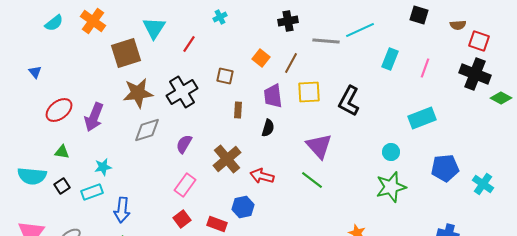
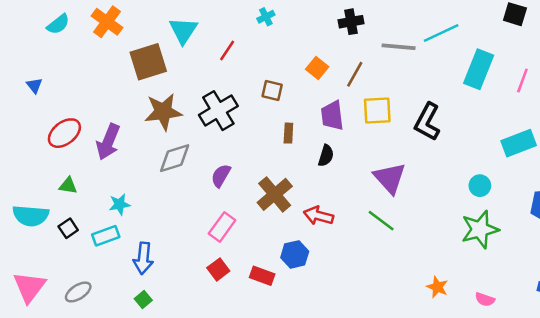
cyan rectangle: (390, 59) -> (479, 69), size x1.4

